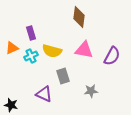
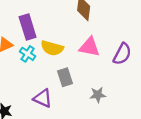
purple rectangle: (31, 33) -> (28, 27), size x1.5
cyan cross: (31, 56) -> (28, 54), turned -32

